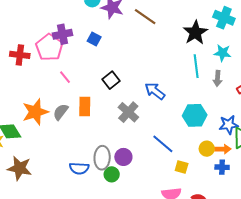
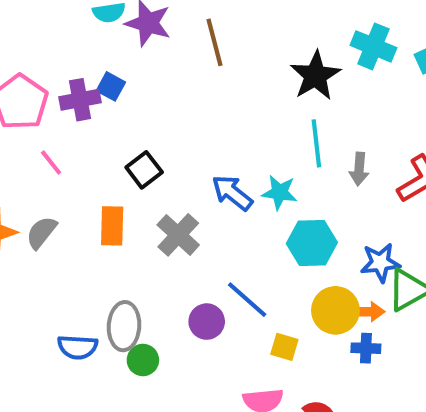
brown line: (145, 17) -> (214, 42), turned 40
purple cross: (63, 34) -> (80, 100), moved
cyan star: (223, 53) -> (279, 192), moved
orange rectangle: (85, 106) -> (112, 226), moved
yellow circle: (207, 149) -> (335, 310), size x1.5
purple circle: (123, 157) -> (207, 322), moved

